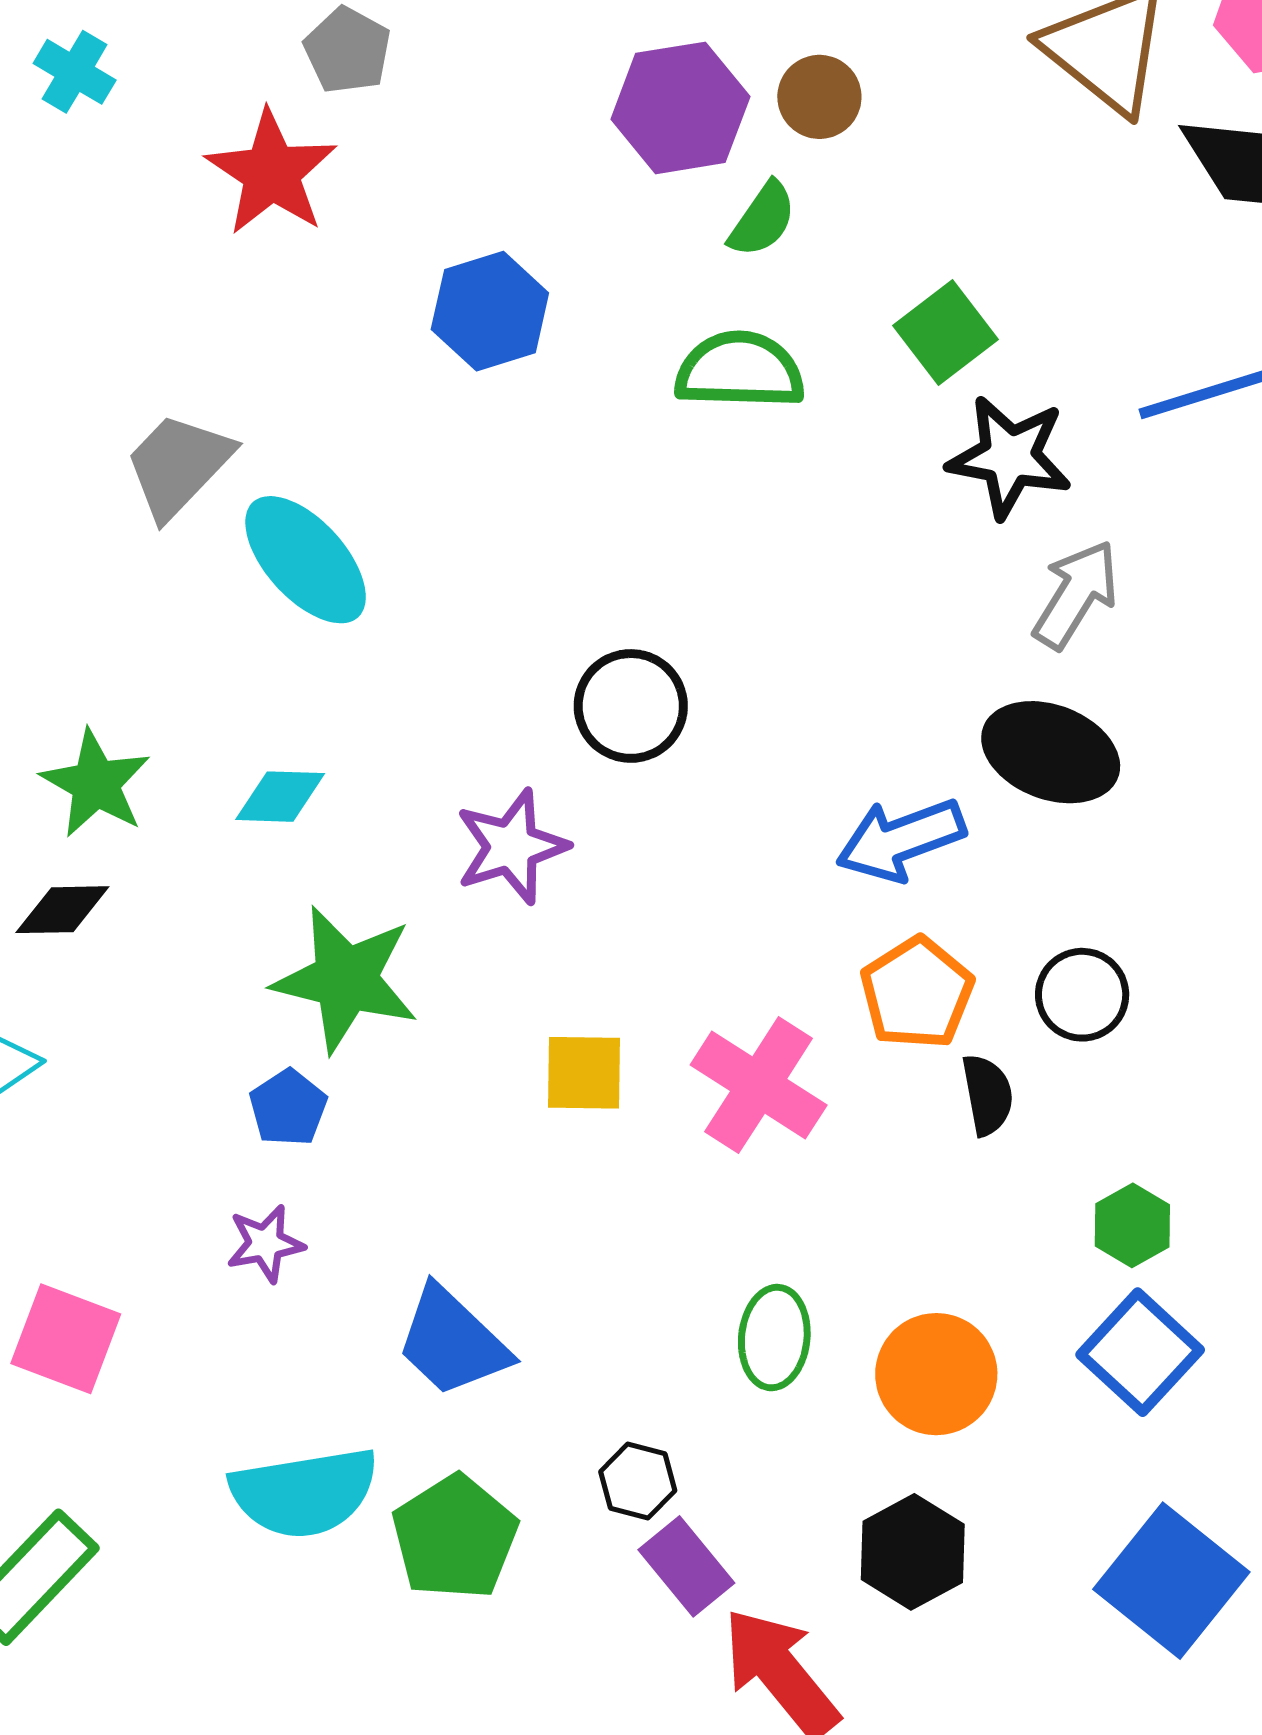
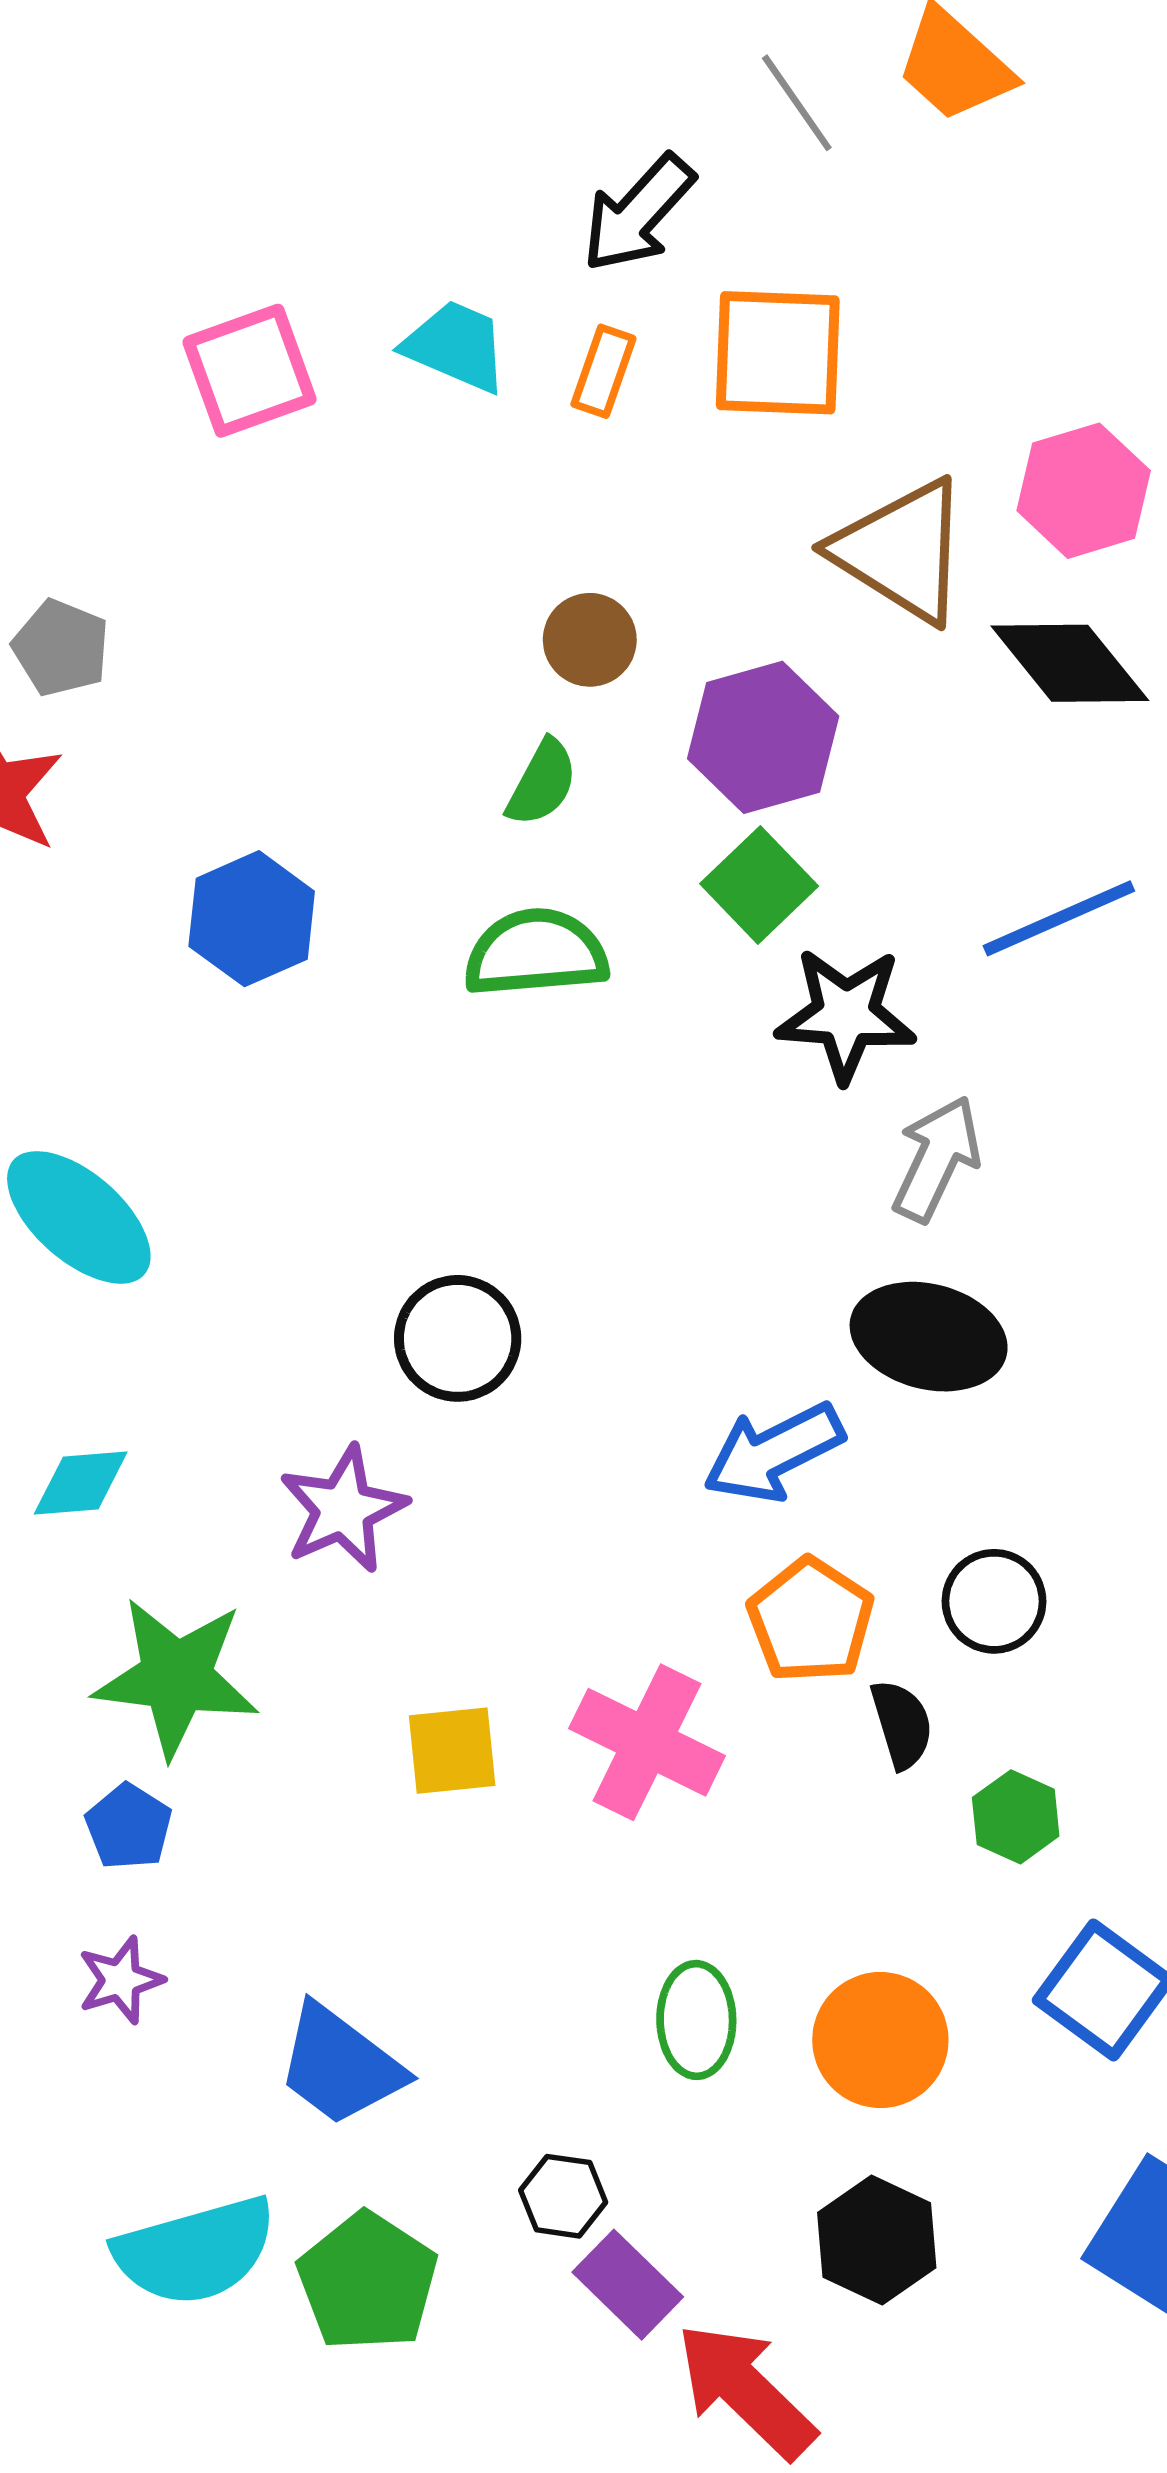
purple hexagon: (680, 108) -> (763, 737), moved
green hexagon: (1132, 1225) -> (1016, 1817), moved

